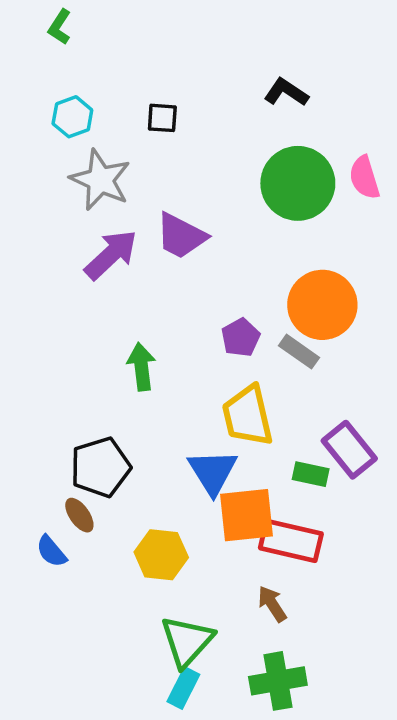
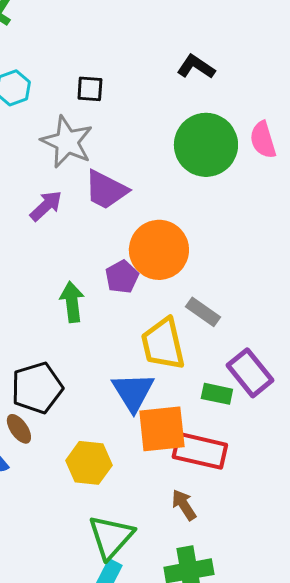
gray star: (100, 180) -> (67, 142), moved
purple arrow: (111, 255) -> (46, 206), size x0.7
orange circle: (322, 305) -> (159, 250), moved
purple pentagon: (241, 338) -> (122, 277), moved
gray rectangle: (299, 352) -> (203, 312), moved

